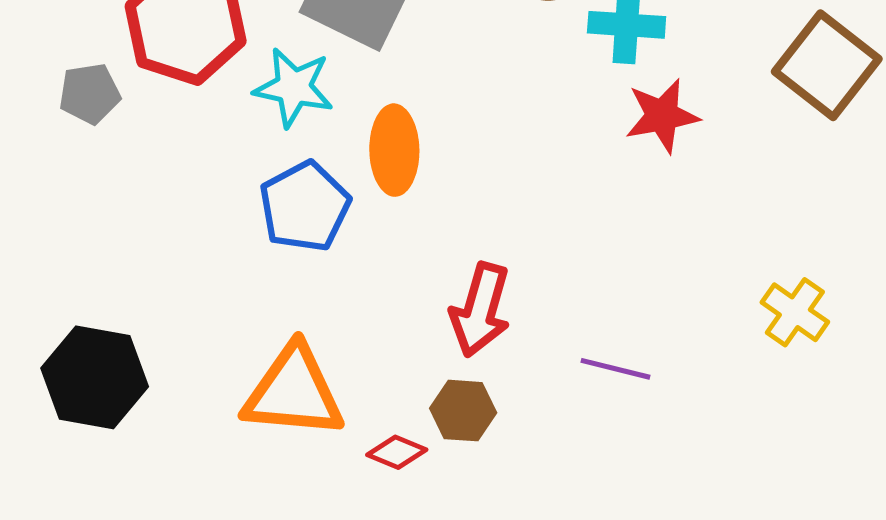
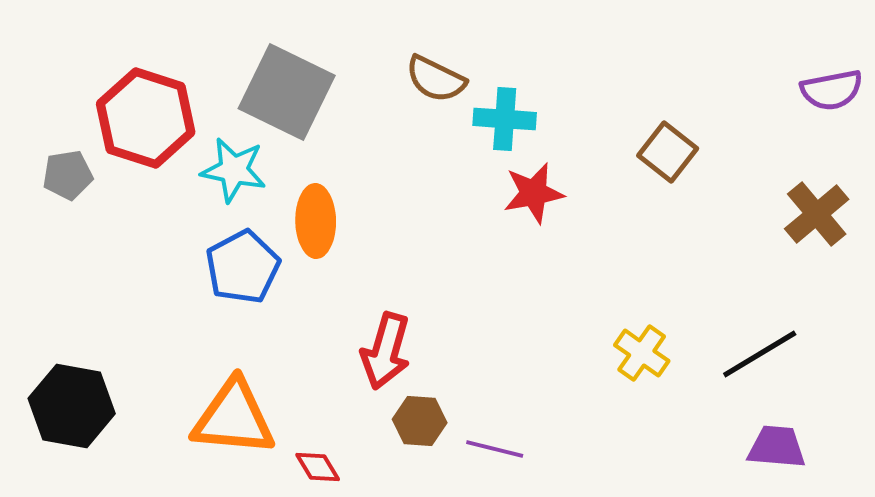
brown square: (827, 65) -> (668, 152), size x0.7
purple line: (615, 369) -> (495, 449), moved
brown hexagon: (463, 411) -> (420, 421), moved
red diamond: (397, 452) -> (318, 467), turned 36

